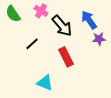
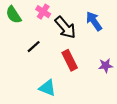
purple star: (99, 39) -> (106, 66), moved

